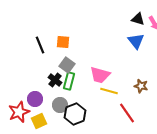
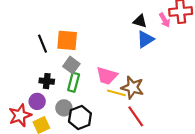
black triangle: (138, 19) -> (140, 21), moved
blue triangle: (136, 41) -> (145, 39), turned 36
orange square: (63, 42) -> (67, 40), size x1.5
black cross: (55, 80) -> (47, 81), moved, turned -32
brown star: (141, 86) -> (132, 88), moved, size x1.5

